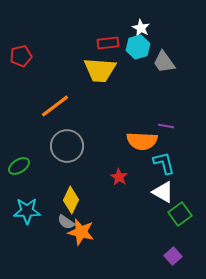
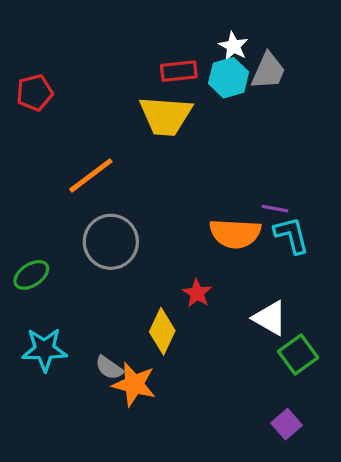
gray trapezoid: (164, 62) -> (268, 71), moved, turned -120
cyan L-shape: (164, 163) -> (292, 235), moved
yellow diamond: (71, 200) -> (162, 331), moved

